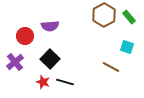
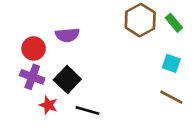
purple cross: (15, 62) -> (32, 77), moved, turned -30
brown line: (111, 67) -> (171, 97), moved
red star: (43, 82) -> (48, 105), moved

